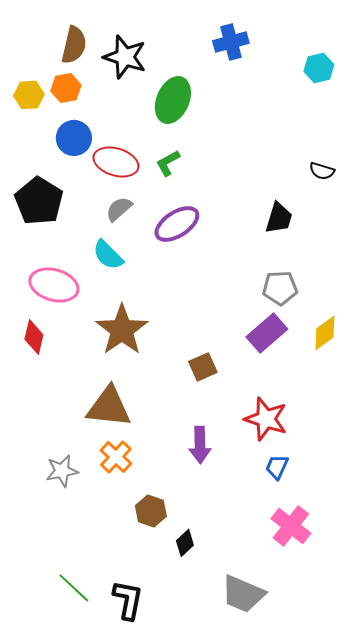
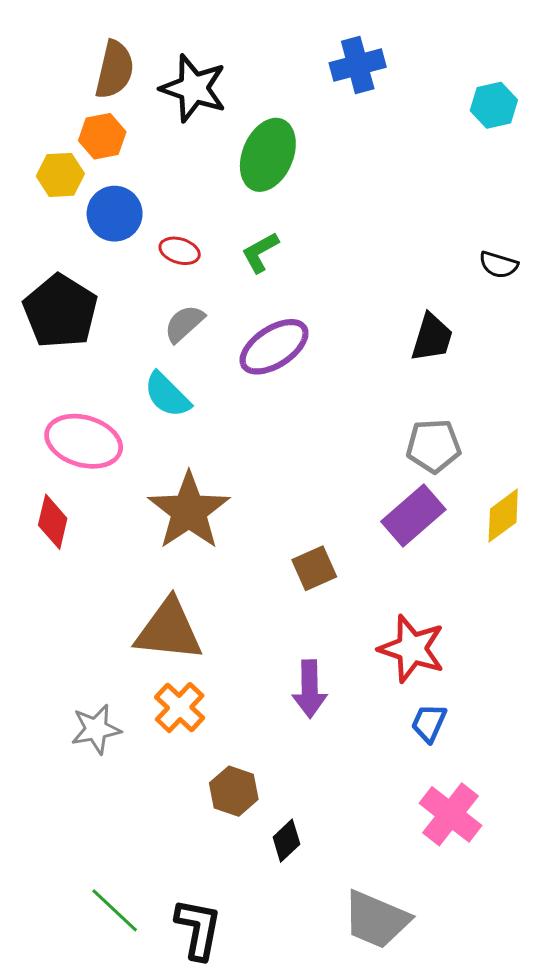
yellow hexagon: (29, 95) -> (60, 175), moved
red ellipse: (116, 162) -> (180, 251), size x0.6

